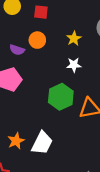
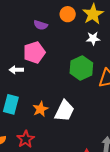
yellow star: (74, 38) -> (93, 14), size x1.5
orange circle: (37, 40) -> (68, 14), moved

